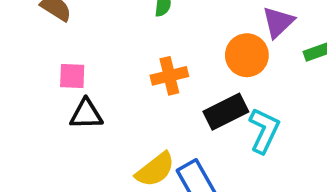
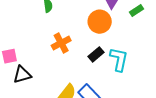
black rectangle: (226, 112) -> (96, 54), size x0.7

